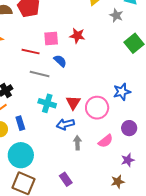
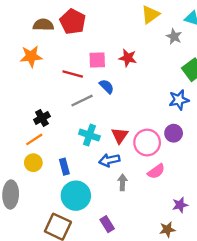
gray line: (40, 74) -> (82, 101), turned -42
blue star: (122, 92) -> (179, 100), moved
blue rectangle: (20, 123) -> (64, 167), moved
purple circle: (129, 128) -> (174, 133), moved
pink semicircle: (106, 141) -> (156, 171), moved
cyan circle: (21, 155) -> (76, 196), moved

